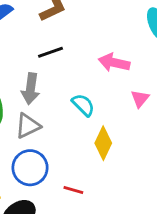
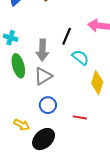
black line: (51, 52) -> (67, 36), moved, turned -42
blue circle: (30, 168) -> (48, 105), size x0.7

